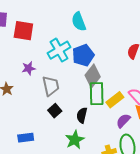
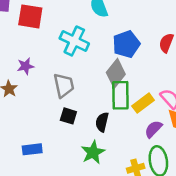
cyan cross: (59, 50) -> (74, 41), turned -35
blue pentagon: (83, 55) -> (126, 44), moved
purple star: (29, 68) -> (26, 66), moved
black square: (55, 111) -> (68, 116), turned -32

